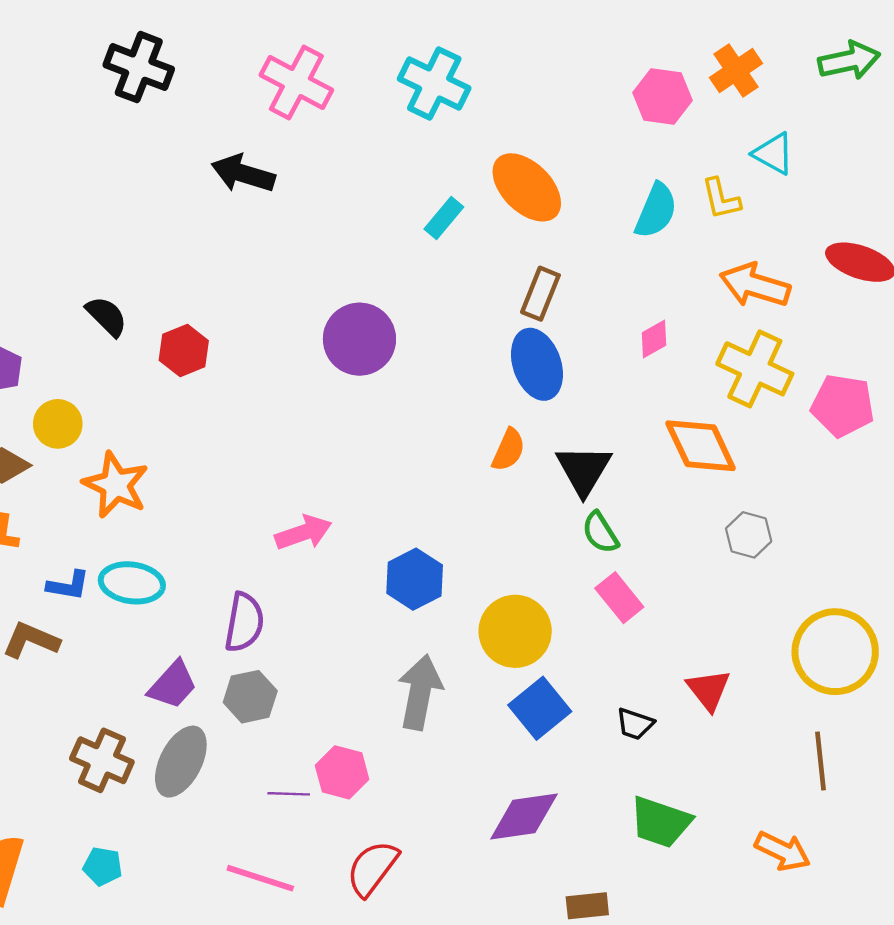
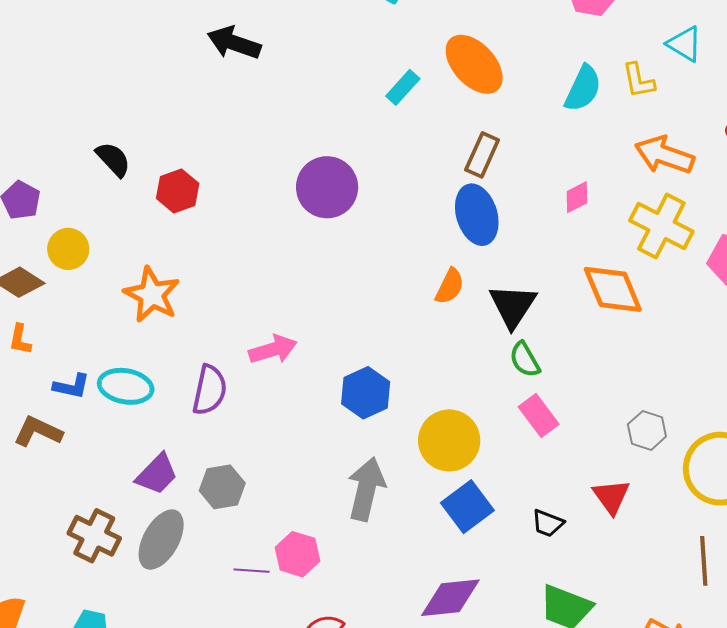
orange star: (116, 485) -> (152, 295), moved
gray hexagon: (749, 535) -> (647, 430), moved
purple semicircle: (244, 622) -> (210, 390), moved

